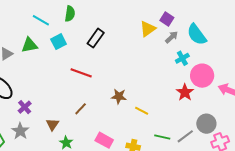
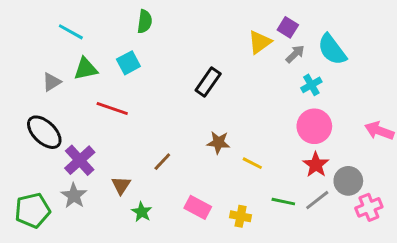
cyan line: (41, 20) -> (71, 32), moved
black rectangle: (96, 38) -> (208, 82), moved
red line: (81, 73) -> (112, 109), moved
pink circle: (202, 76) -> (314, 126), moved
red star: (185, 92) -> (316, 165), moved
purple cross: (25, 107) -> (80, 160), size x1.5

